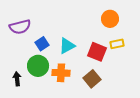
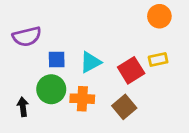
orange circle: (110, 19) -> (159, 16), moved
blue square: (42, 44) -> (57, 59), turned 32
red square: (97, 52) -> (131, 70), turned 36

